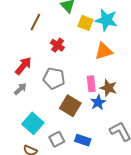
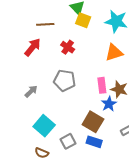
brown line: (35, 22) -> (45, 24), turned 60
yellow square: (85, 23) -> (83, 20), moved
red arrow: (23, 66) -> (33, 47), moved
brown square: (70, 106) -> (93, 122), moved

